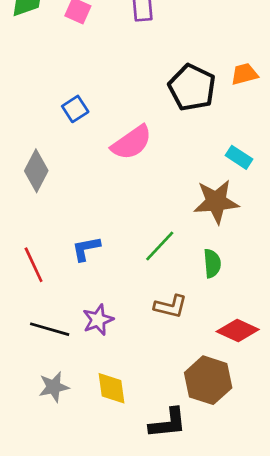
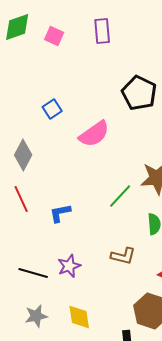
green line: (160, 246) -> (120, 196), moved
red line: (34, 265) -> (21, 199), moved

